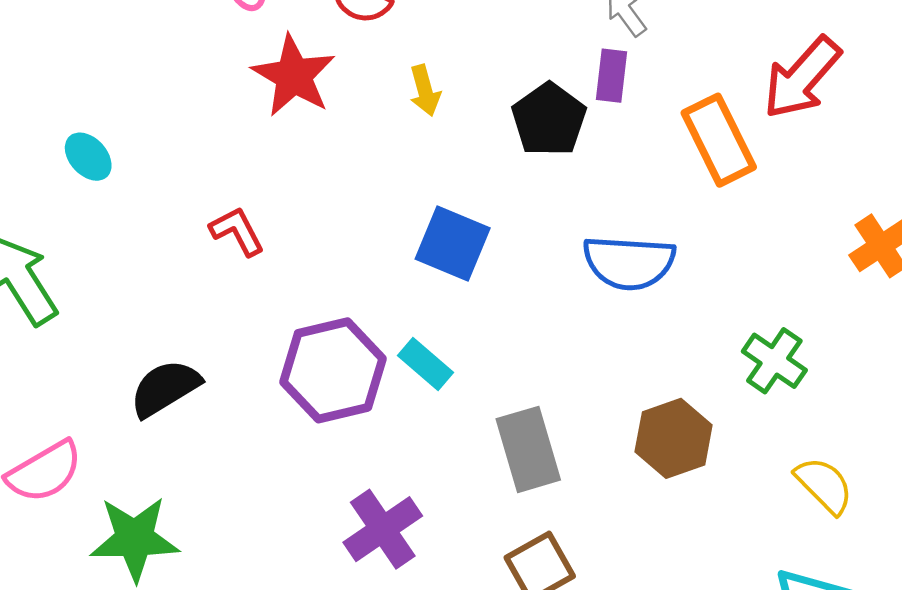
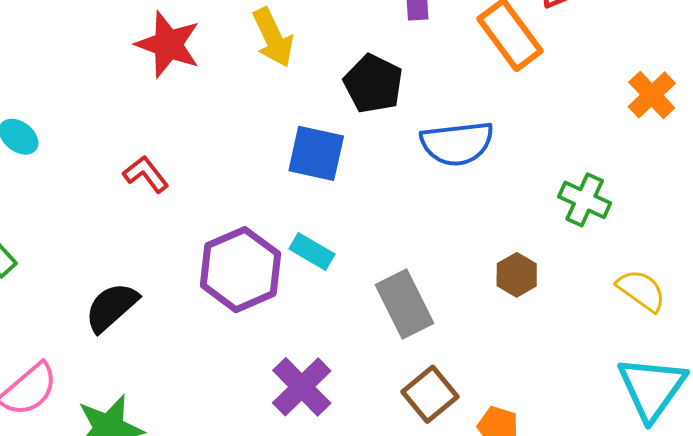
yellow arrow: (425, 91) -> (273, 38), size x1.5
black pentagon: (549, 119) -> (373, 84), moved
brown hexagon: (674, 438) -> (517, 275), size x0.7

